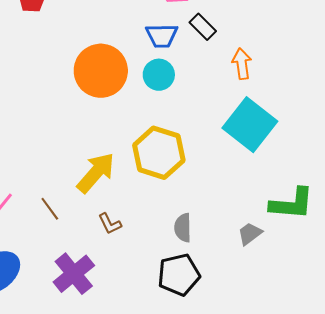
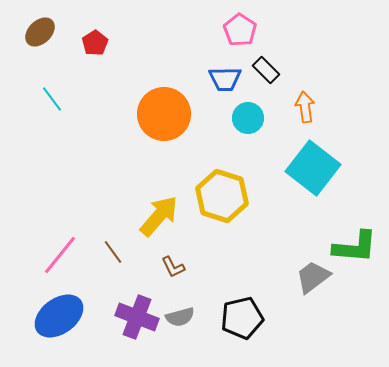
cyan circle: (159, 75) -> (248, 118), moved
gray semicircle: (183, 228) -> (180, 317), moved, turned -104
gray trapezoid: (250, 234) -> (313, 277), size x1.4
purple cross: (74, 274) -> (137, 317), turned -30

